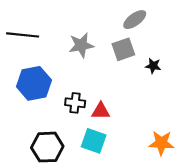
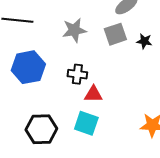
black star: (153, 66) -> (144, 41), moved
black cross: (75, 103) -> (77, 74), moved

